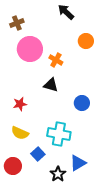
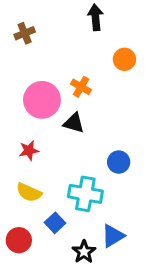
black arrow: (66, 12) -> (96, 17), turned 42
pink circle: (30, 49) -> (42, 100), moved
blue circle: (82, 103) -> (119, 162), moved

